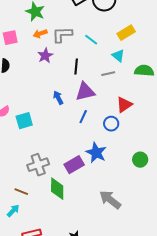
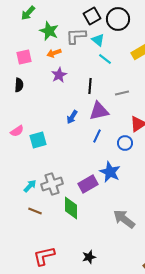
gray L-shape: (62, 35) -> (76, 36), moved
cyan triangle: (118, 56) -> (98, 40), moved
blue arrow: (58, 98) -> (72, 117), turned -120
cyan arrow: (13, 211) -> (30, 186), moved

